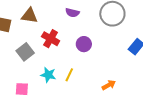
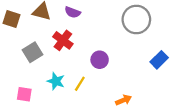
purple semicircle: (72, 13) -> (73, 12), moved
purple circle: (84, 44) -> (100, 60), moved

